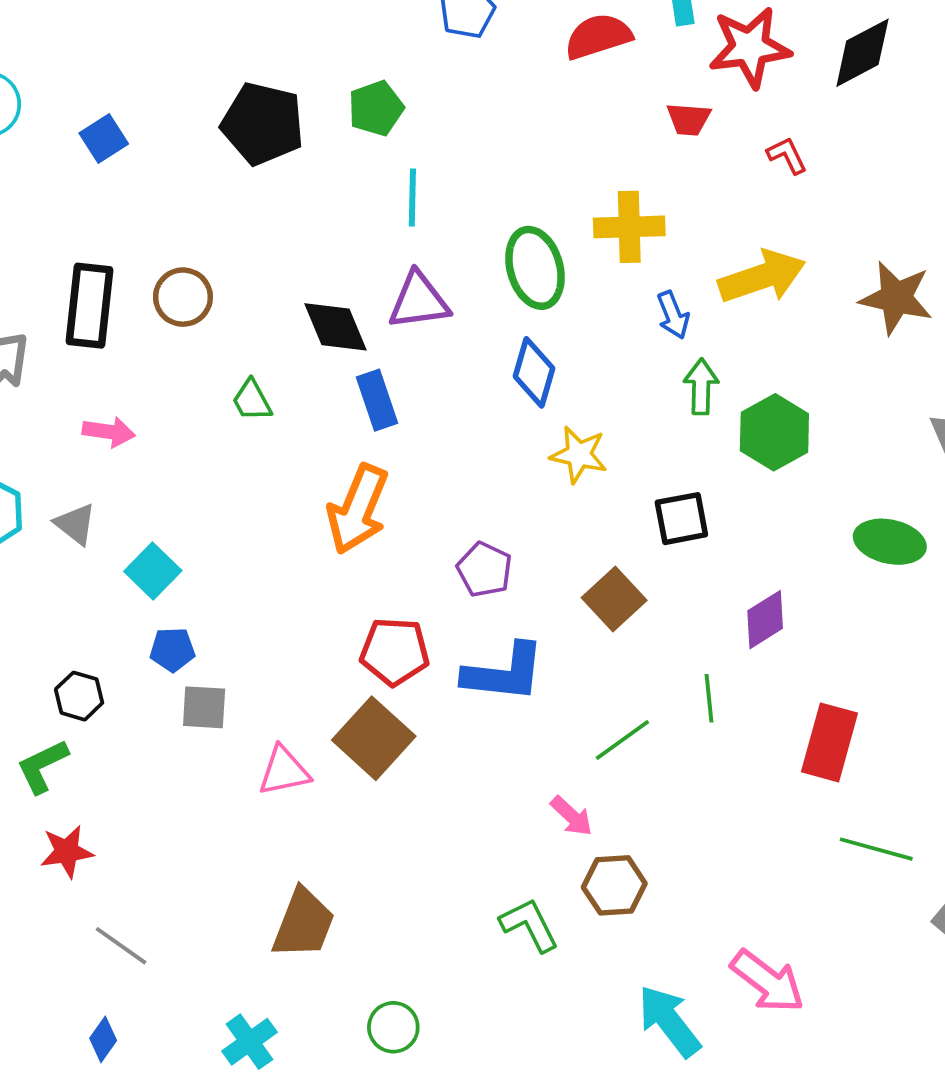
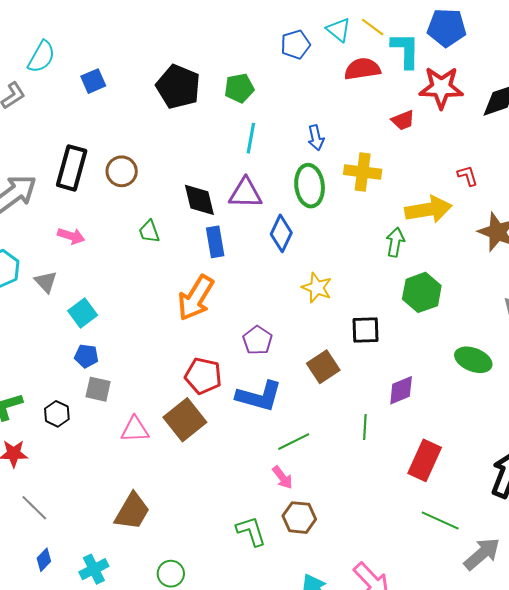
red trapezoid: (689, 119) -> (403, 120), turned -35
red L-shape: (787, 155) -> (468, 176), moved
blue arrow: (673, 315) -> (316, 138), moved
blue diamond: (534, 372) -> (281, 233), moved
green arrow: (701, 387) -> (395, 242), moved
black hexagon: (79, 696) -> (57, 414), moved
green line: (622, 740) -> (294, 442), moved
blue diamond: (103, 1039) -> (44, 560), moved

